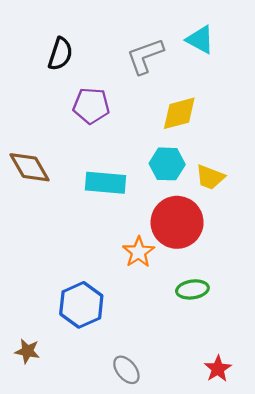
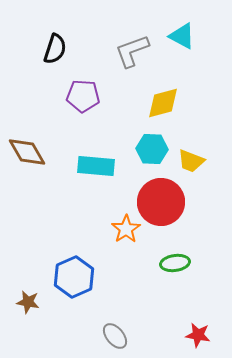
brown star: (27, 351) -> (28, 302), moved
red star: (218, 369) -> (198, 335), turned -30

